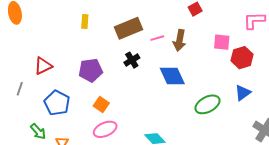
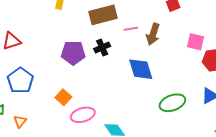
purple pentagon: (91, 70) -> (73, 53), moved
orange square: (101, 105) -> (63, 97), moved
pink ellipse: (105, 129) -> (83, 115), moved

